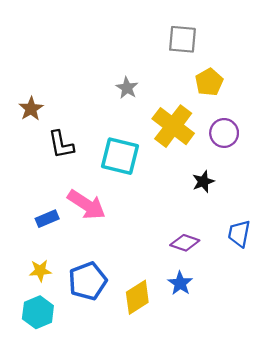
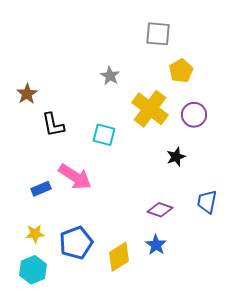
cyan square: (120, 156) -> (104, 135), size x0.7

